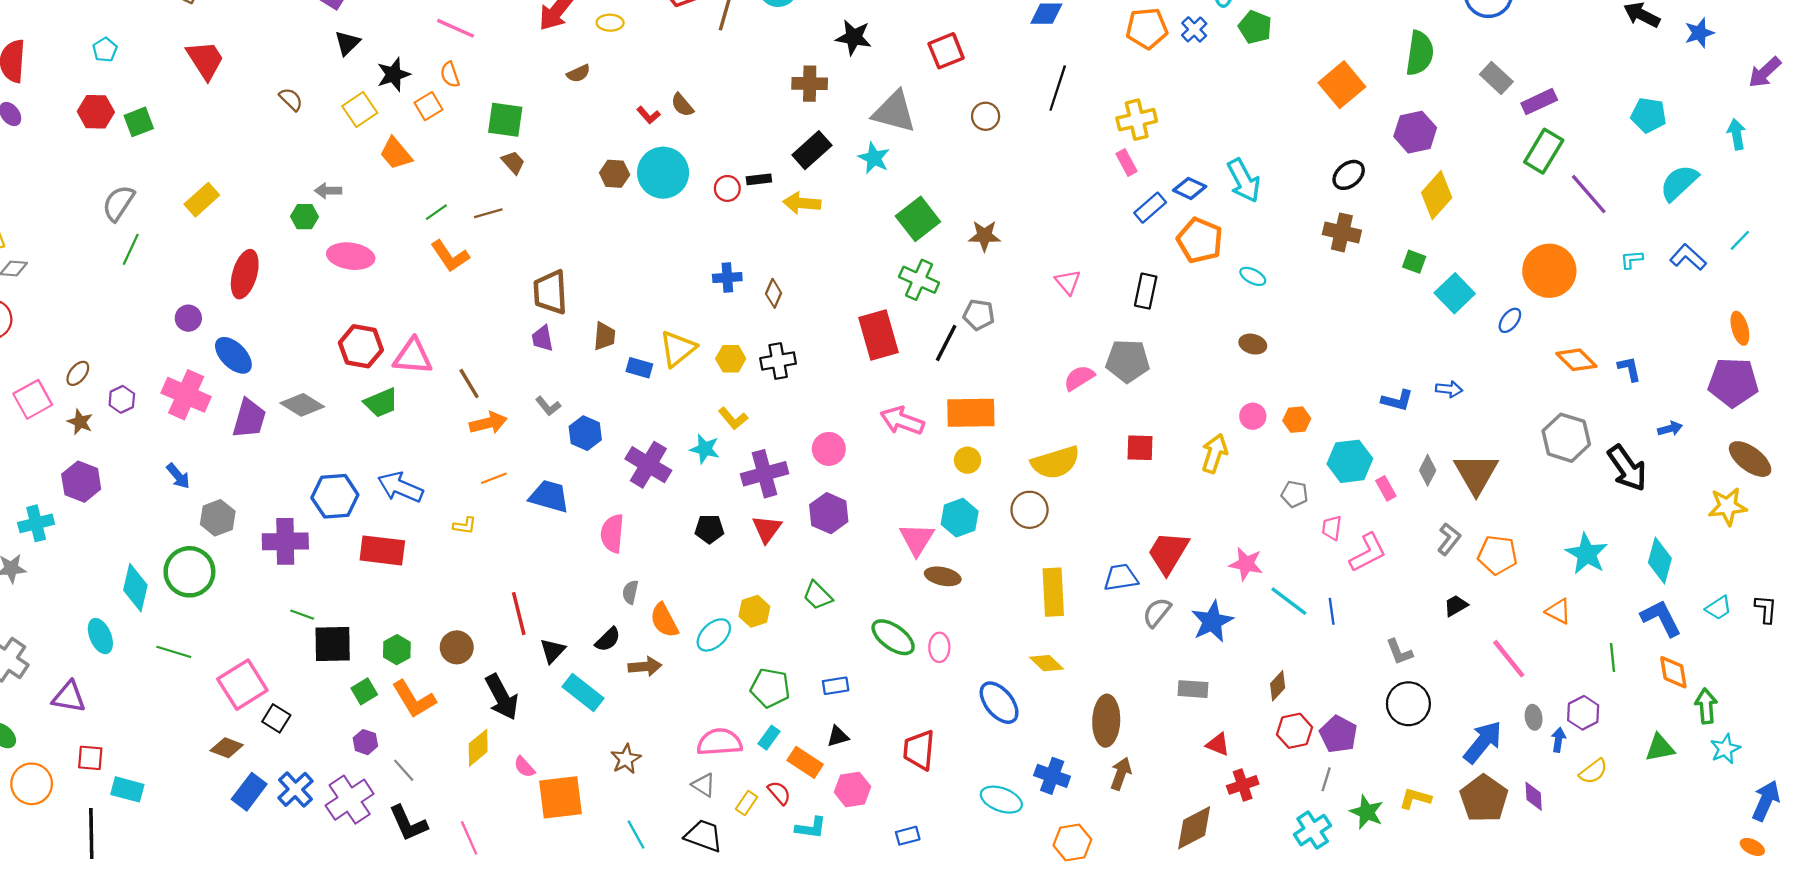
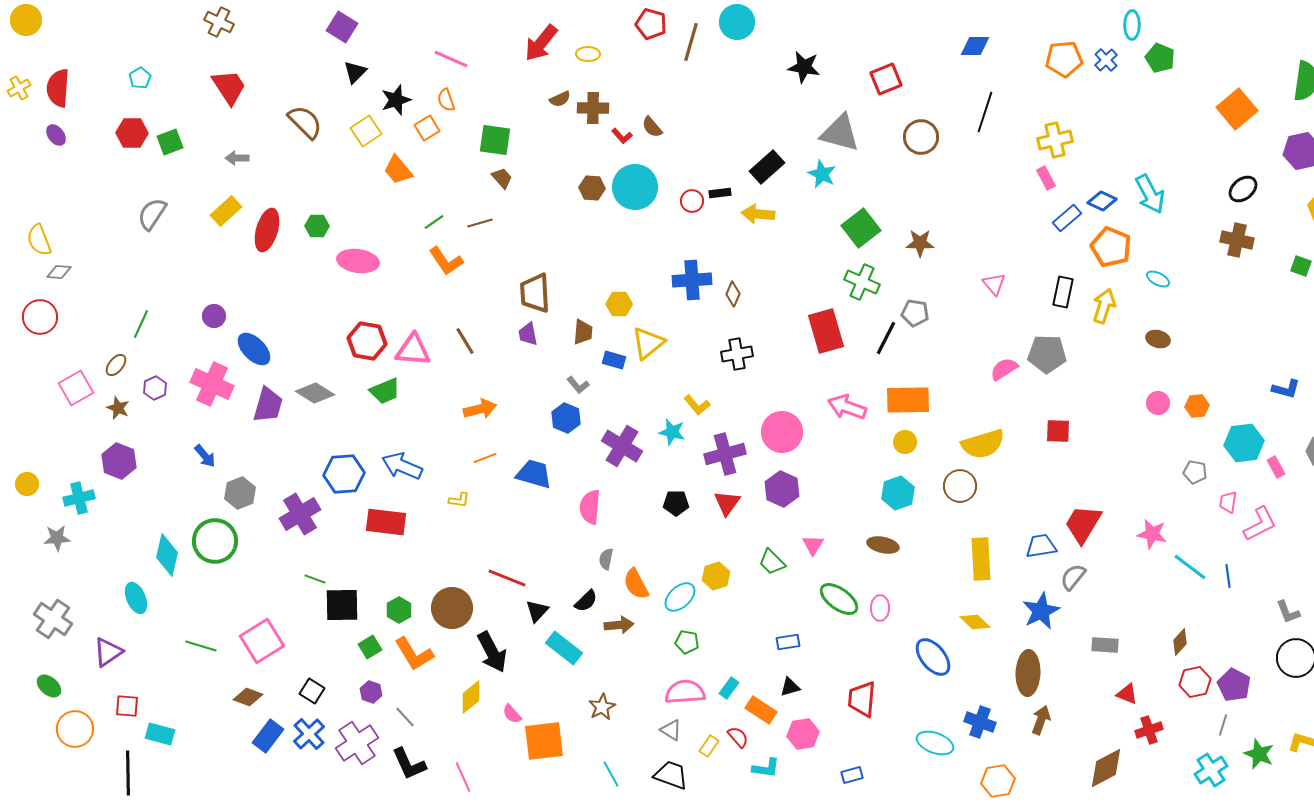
brown cross: (810, 84) -> (593, 108), moved
brown semicircle: (291, 99) -> (305, 122), size x1.6
brown circle: (986, 116) -> (921, 137), size x1.4
gray arrow: (328, 191) -> (237, 158), moved
green line: (131, 249) -> (141, 324), moved
red ellipse: (245, 274) -> (267, 230), moved
blue cross: (727, 278) -> (692, 280), size x1.5
yellow hexagon: (731, 359) -> (619, 304), moved
brown line: (469, 384) -> (465, 341), moved
gray L-shape: (548, 406) -> (578, 385), moved
pink circle: (829, 449) -> (782, 432), size x1.4
yellow arrow: (1214, 453) -> (1104, 306), moved
pink triangle: (917, 539) -> (813, 545), moved, size x0.7
purple cross: (285, 541) -> (300, 514), turned -30
red line: (519, 614) -> (507, 578), turned -54
blue star: (1212, 621) -> (1041, 611), moved
brown circle: (457, 647) -> (452, 608), size x1.4
green line: (174, 652) -> (201, 646), moved
green pentagon: (770, 688) -> (687, 642), moved, size x0.7
purple triangle: (69, 697) -> (108, 652), turned -44
black square: (276, 718) -> (312, 691), moved

